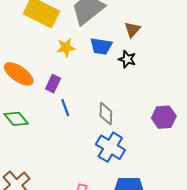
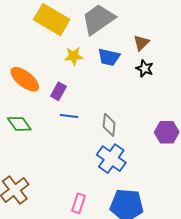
black star: (127, 59) -> (145, 68), moved
blue line: (65, 108) -> (69, 116), turned -66

